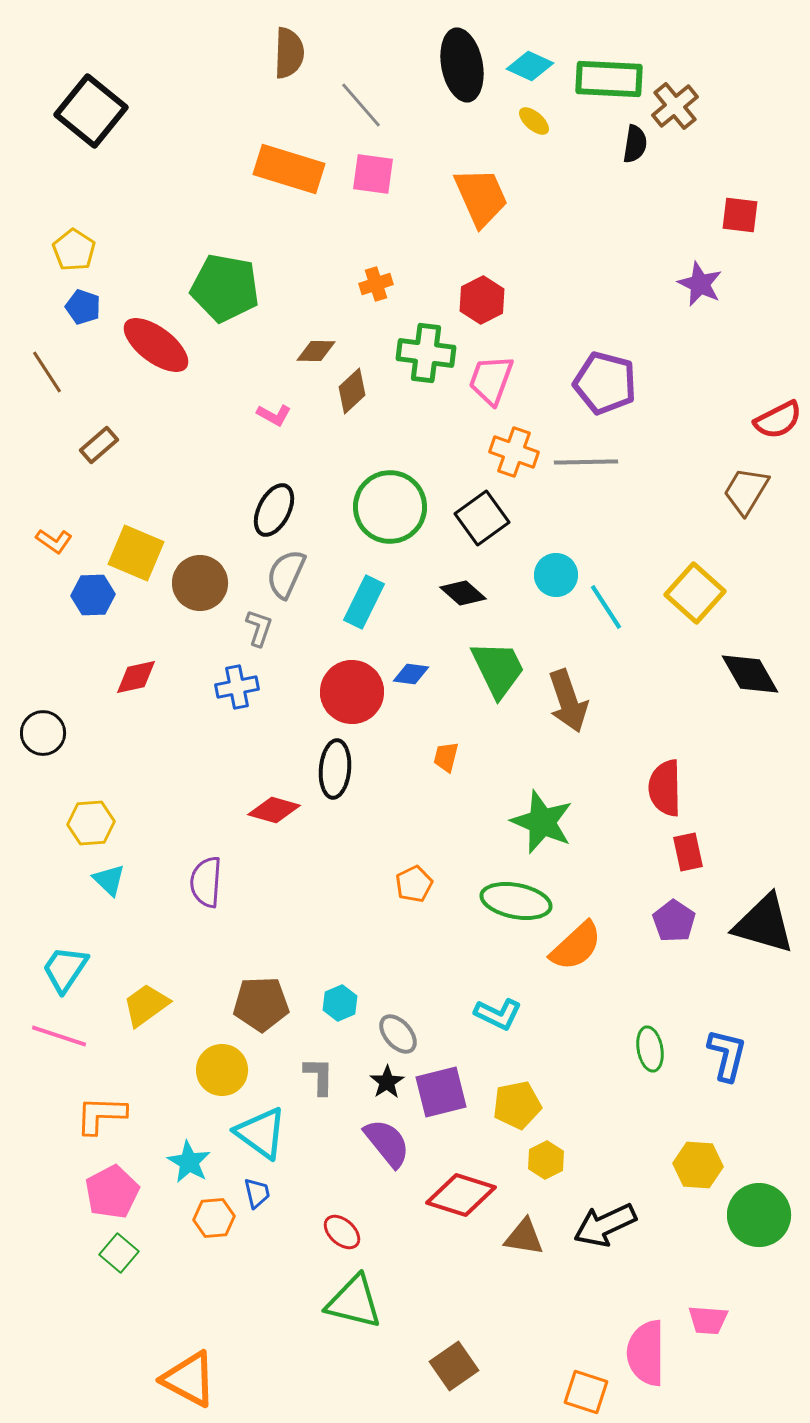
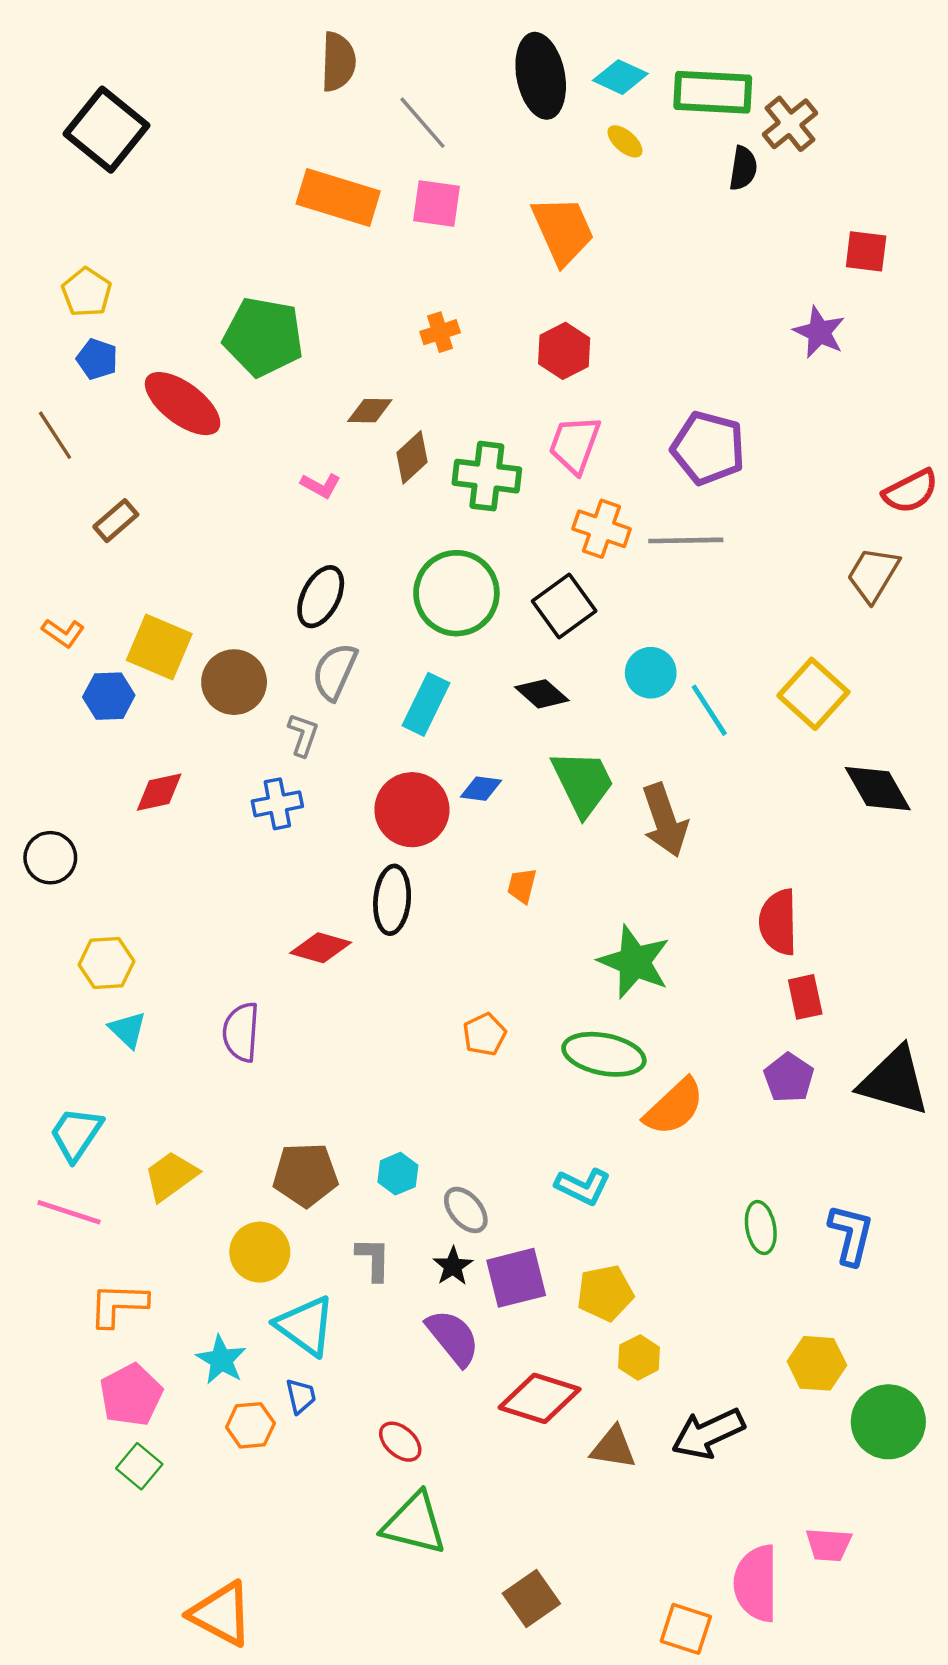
green cross: (426, 353) -> (487, 476), moved

